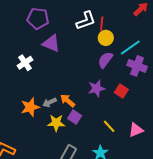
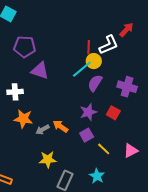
white L-shape: (86, 21) -> (109, 45), moved
cyan line: (130, 47) -> (82, 69), moved
white cross: (25, 63) -> (15, 92), turned 35
orange star: (30, 107) -> (23, 119), moved, turned 30
purple square: (75, 117) -> (87, 135), moved, turned 32
yellow star: (56, 123) -> (48, 160), moved

